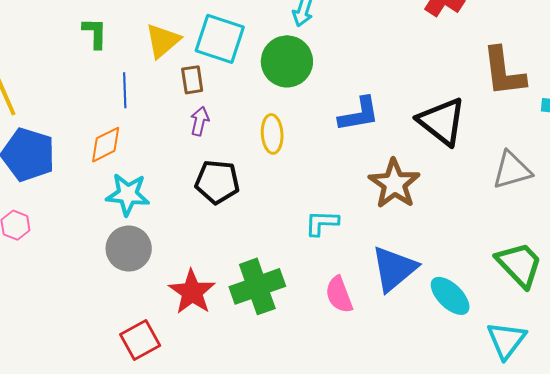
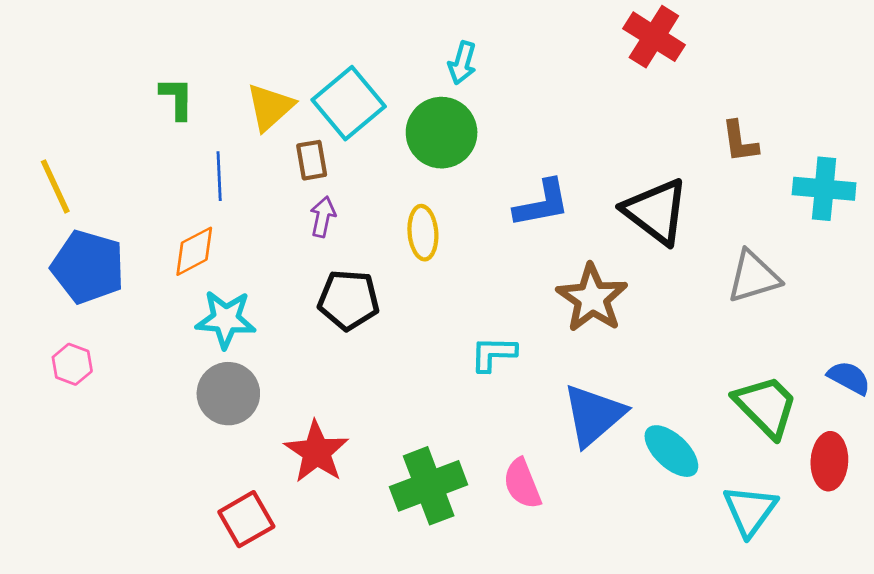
cyan square: (220, 39) -> (349, 103), turned 33
brown L-shape: (504, 72) -> (740, 142), size x0.6
green cross: (257, 286) -> (429, 486), moved
pink semicircle: (339, 295) -> (522, 484), moved

